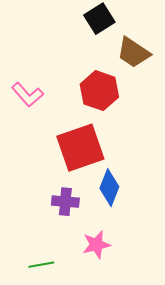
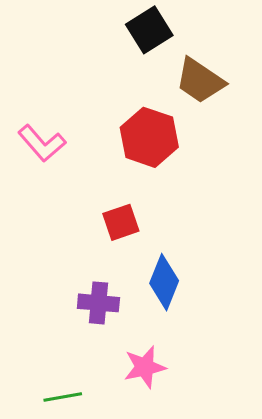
red square: (80, 148) -> (121, 222), size x0.5

